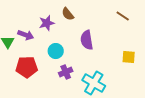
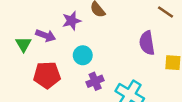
purple semicircle: (87, 40) -> (147, 43), moved

